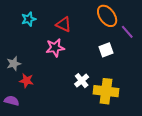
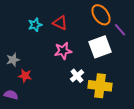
cyan star: (29, 19) -> (35, 25), moved
pink star: (55, 48) -> (63, 51), moved
white square: (106, 50) -> (100, 47), size x1.6

